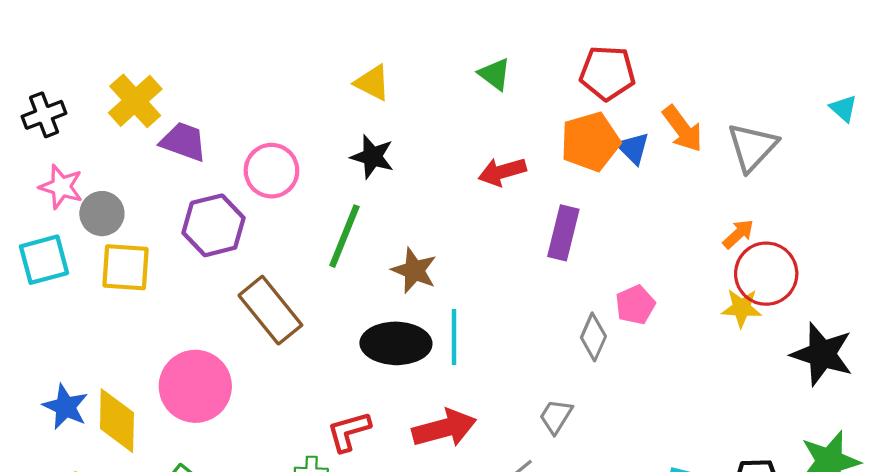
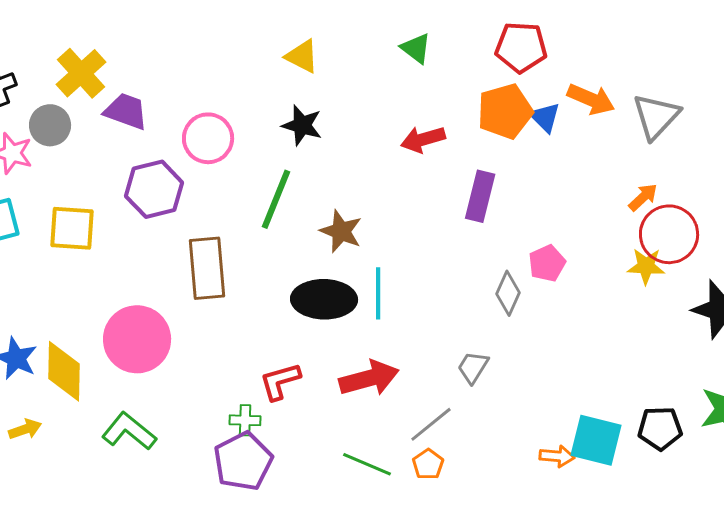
orange arrow: (682, 129) -> (591, 99), turned -30
gray circle: (102, 214) -> (50, 125), moved
brown rectangle: (270, 310) -> (207, 268), turned 34

